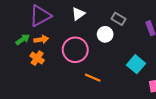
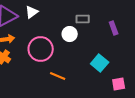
white triangle: (78, 14) -> (32, 12), moved
gray rectangle: (118, 19) -> (83, 19), turned -32

